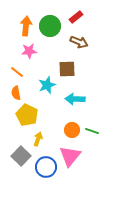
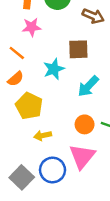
orange semicircle: (16, 93) -> (16, 79), turned -120
cyan arrow: (75, 99) -> (88, 86), turned -48
yellow arrow: (38, 139) -> (43, 135), turned -120
gray square: (21, 156) -> (22, 177), moved

